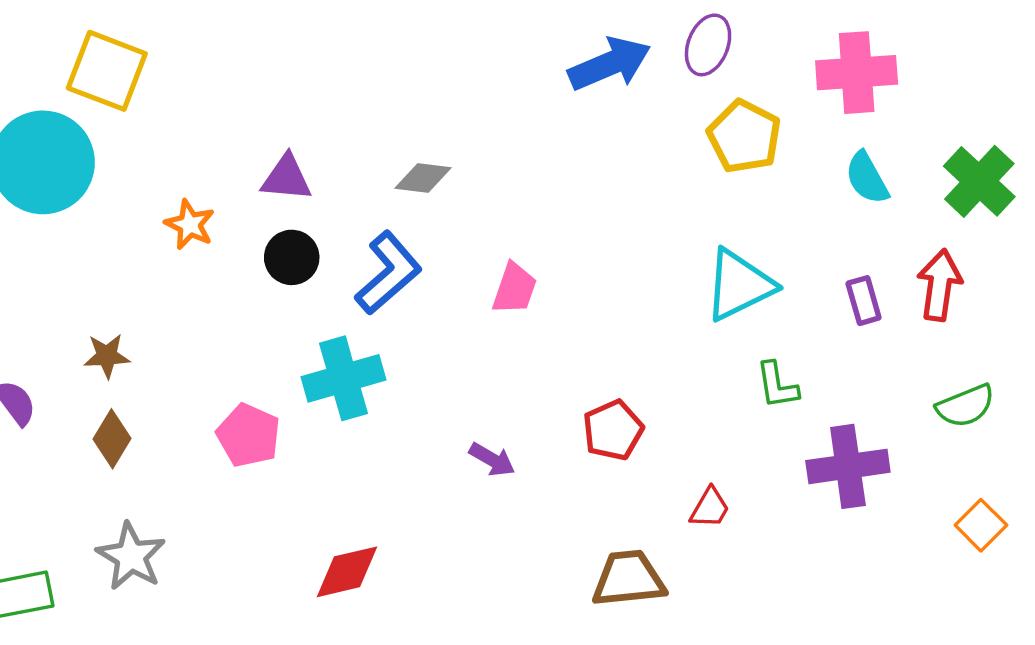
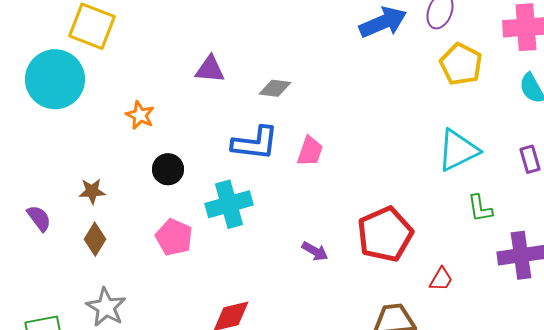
purple triangle: (287, 178) -> (210, 69), moved
black circle: (292, 257) -> (168, 169), moved
blue L-shape: (388, 273) -> (255, 143), turned 48
pink trapezoid: (515, 289) -> (310, 151), moved
red pentagon: (613, 430) -> (385, 234), size x1.6

